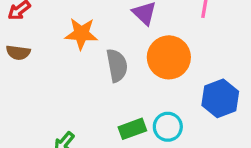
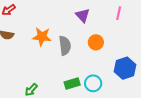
orange star: (81, 34) -> (42, 37), moved
orange circle: (169, 57) -> (96, 42), size x0.6

